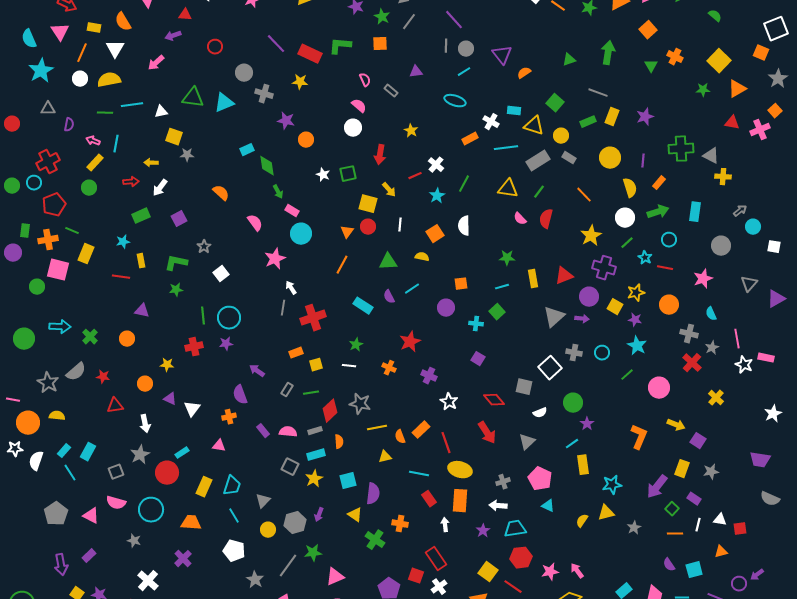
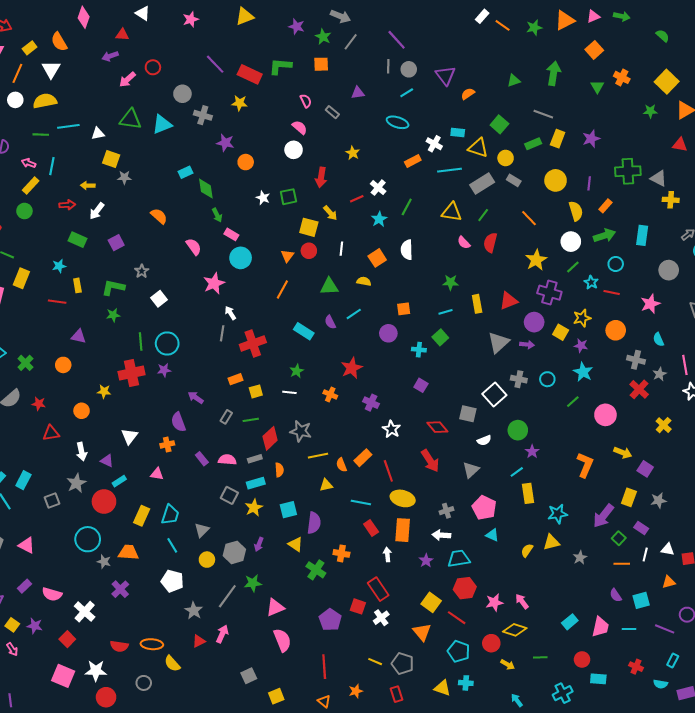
yellow rectangle: (94, 28) -> (30, 48), turned -48
pink arrow: (156, 63) -> (127, 80), moved
green rectangle: (141, 216) -> (77, 240), turned 48
red cross: (194, 347) -> (131, 373), size x1.4
purple triangle: (170, 399) -> (107, 461), moved
pink semicircle: (116, 503) -> (52, 594), moved
gray star: (134, 541) -> (104, 562), moved

